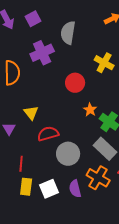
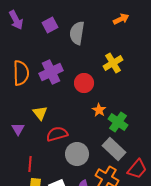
purple square: (33, 19) -> (50, 25), moved
purple cross: (42, 53) -> (51, 72), moved
yellow cross: (104, 63) -> (113, 63), turned 30

